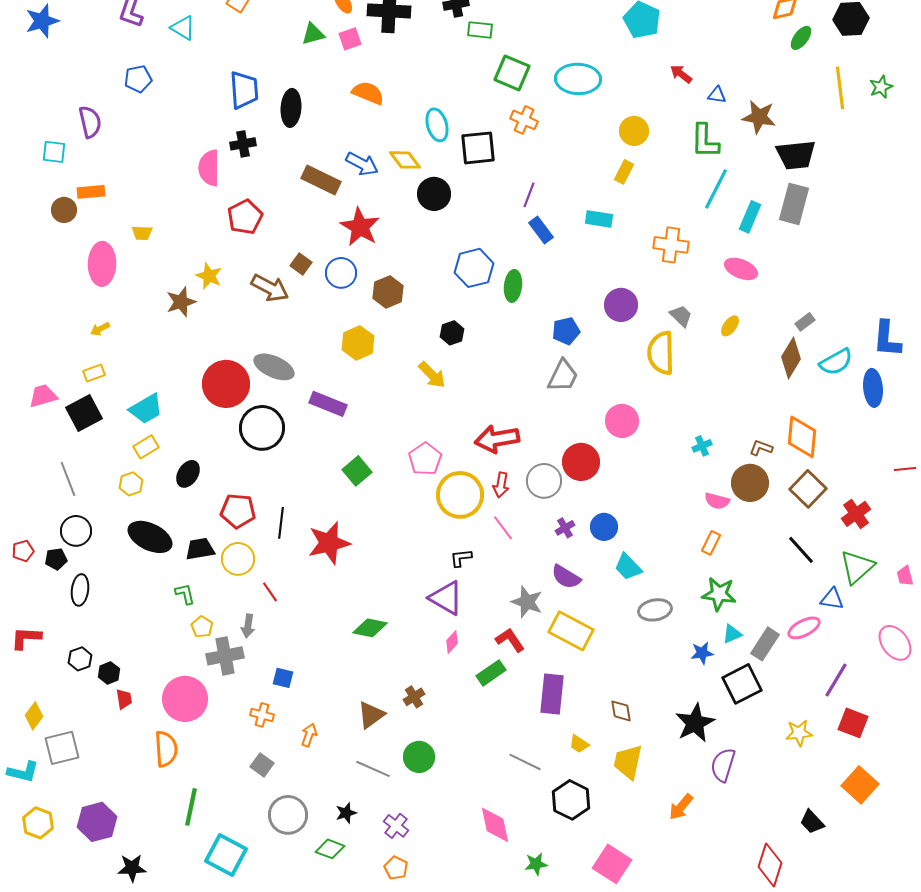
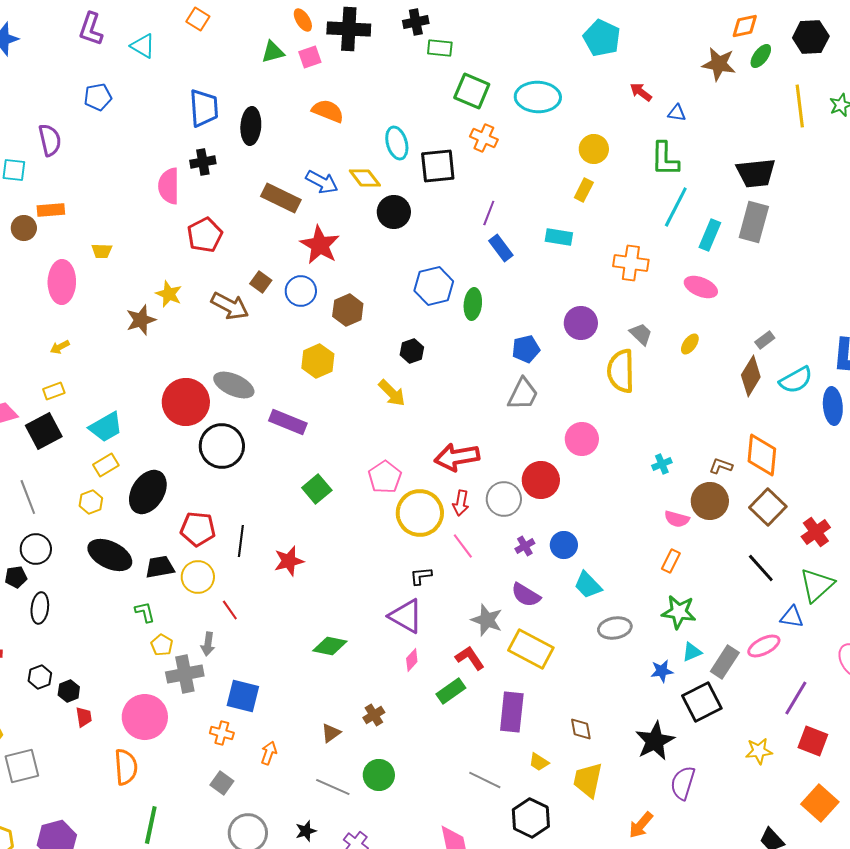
brown star: (759, 117) -> (719, 64), moved
black ellipse: (188, 474) -> (148, 492), size x1.6
red star: (329, 543) -> (289, 561), size x0.7
blue square: (283, 678) -> (243, 696), size x1.6
brown triangle: (371, 715) -> (331, 733), size x0.7

